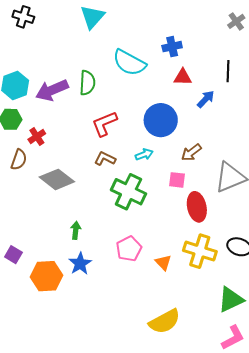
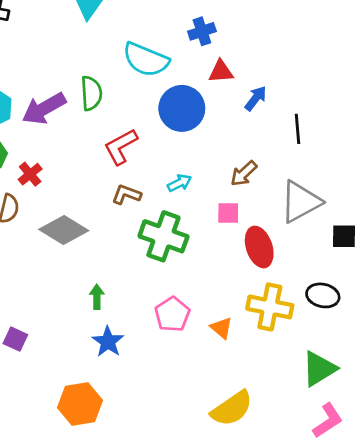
black line: (228, 71) -> (297, 129), moved
blue circle: (161, 120) -> (182, 108), moved
orange hexagon: (47, 276) -> (80, 404), moved

